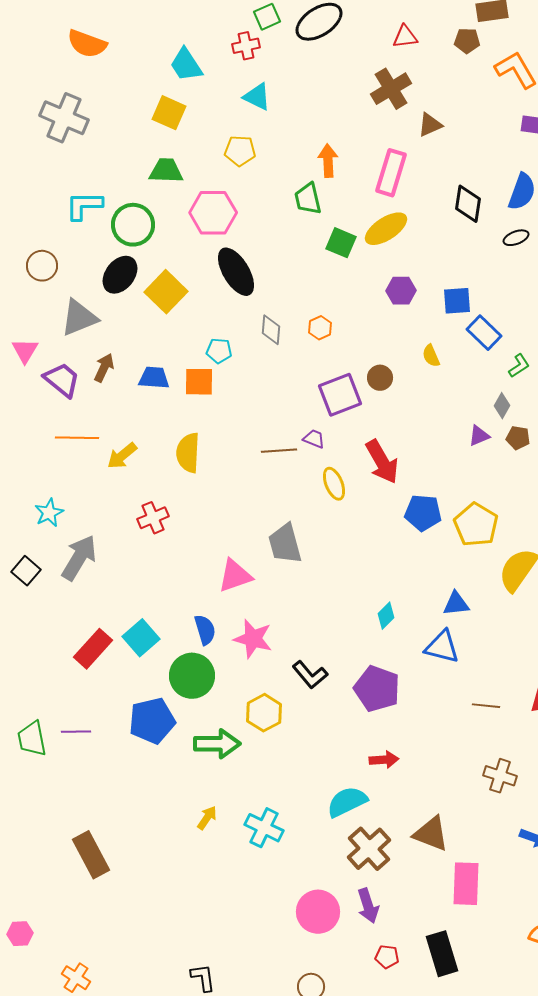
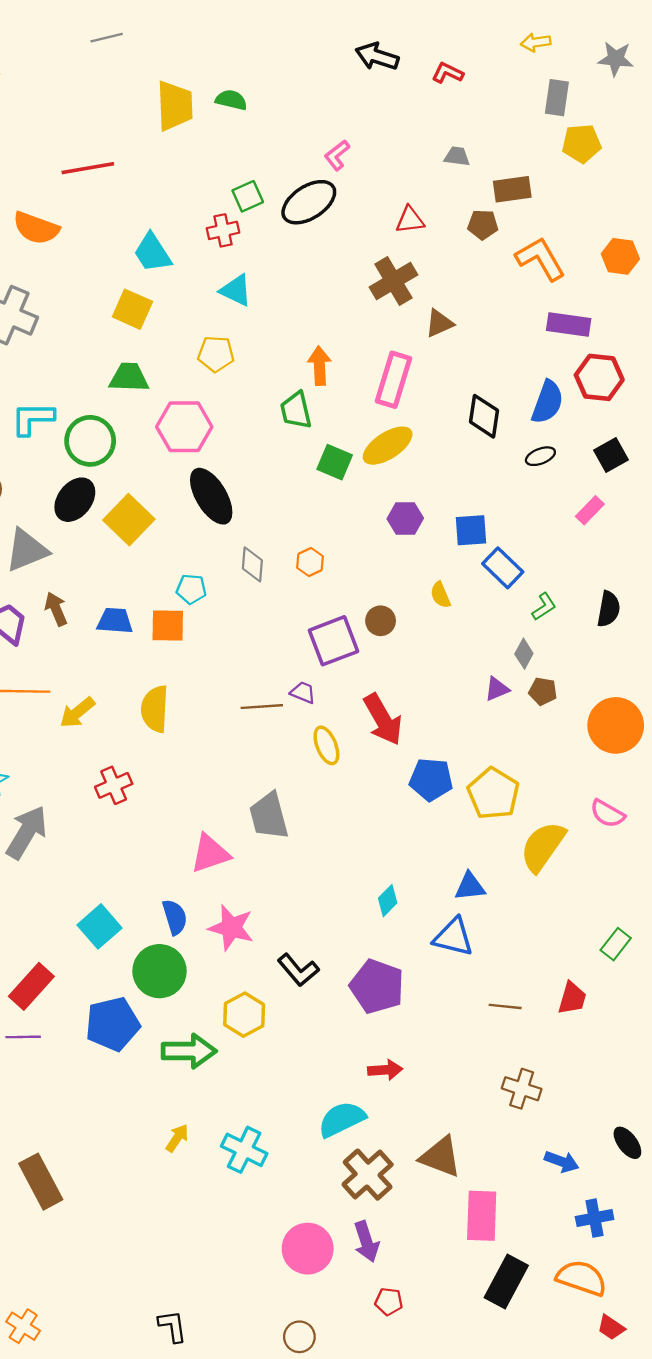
brown arrow: (104, 368) -> (56, 609), turned -48
red rectangle: (93, 649) -> (31, 986), moved
black rectangle: (442, 954) -> (506, 1282), moved, turned 45

